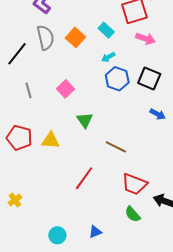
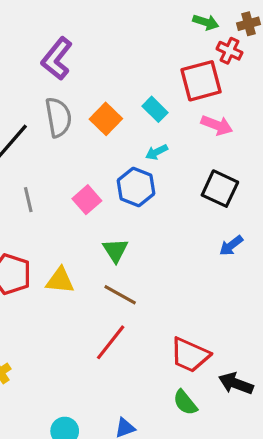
blue hexagon: (117, 79) -> (136, 187), moved
blue arrow: (158, 114) -> (231, 246), turned 112
brown line: (116, 147) -> (120, 295), moved

